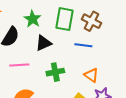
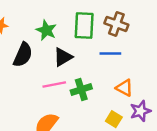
pink line: (19, 65) -> (54, 85), moved

